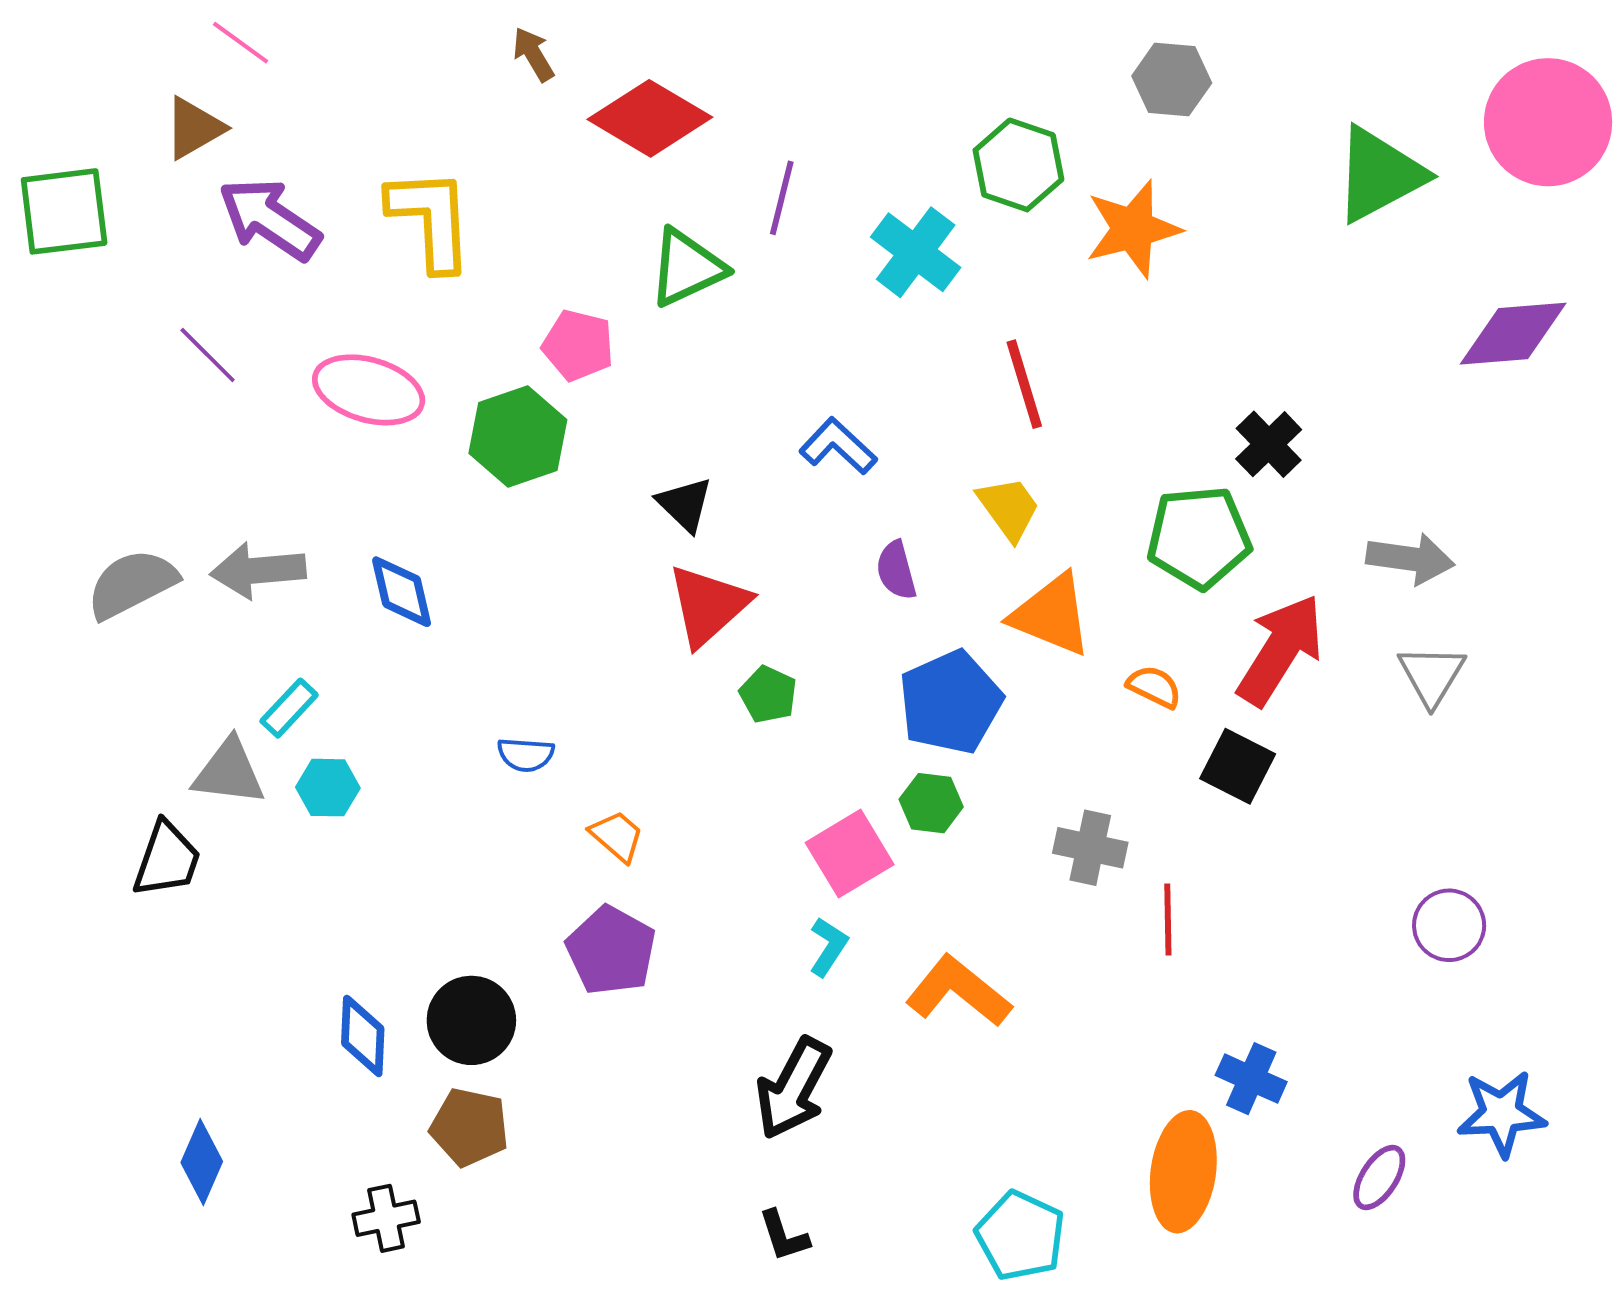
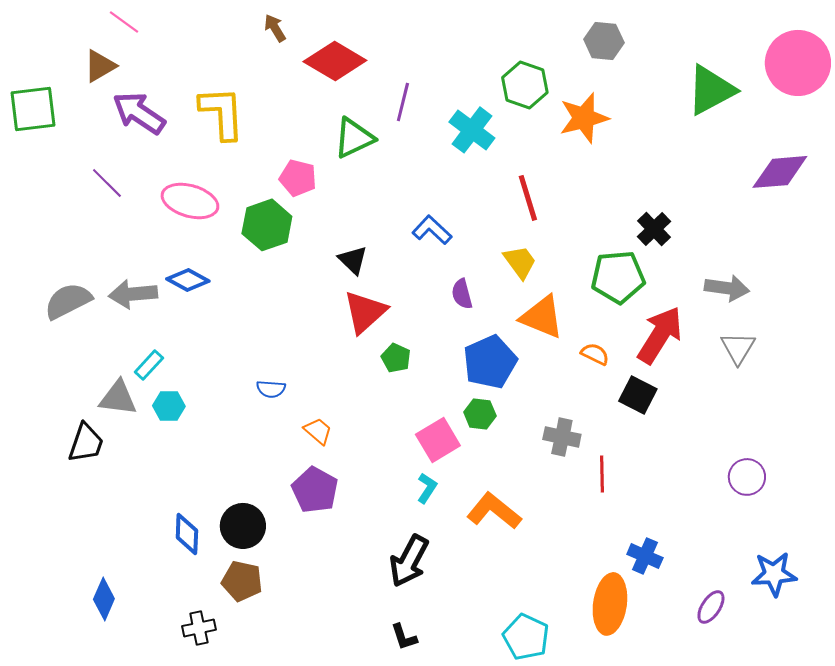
blue diamond: (402, 592) -> (188, 280), moved, turned -48

